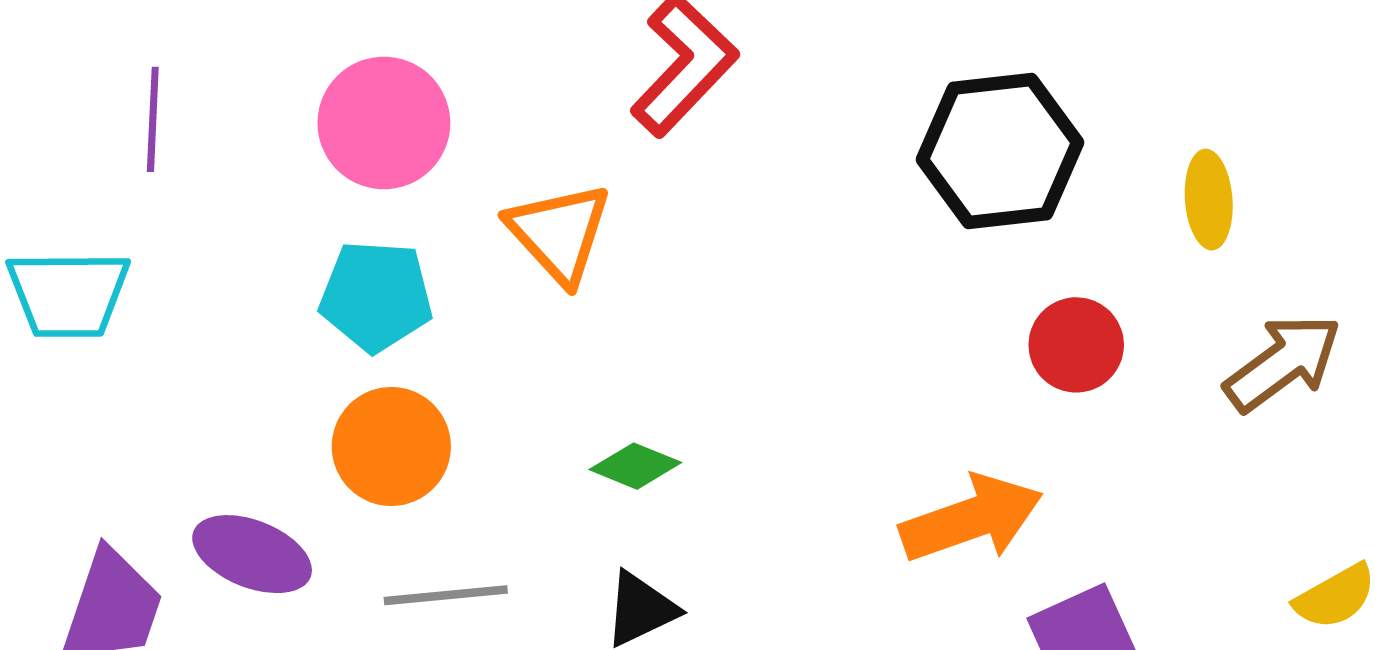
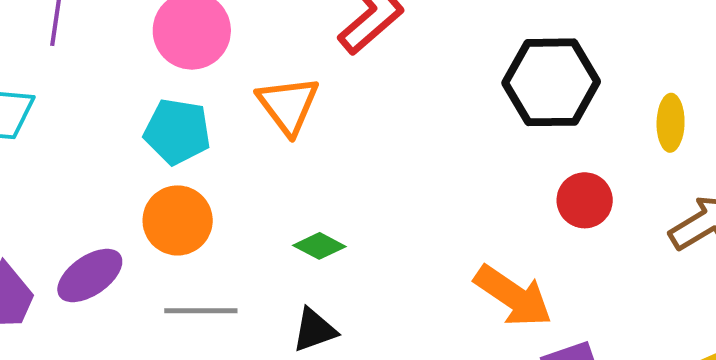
orange arrow: (971, 519) -> (513, 296), turned 48
purple ellipse: (252, 554) -> (90, 276), turned -62

